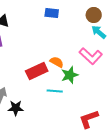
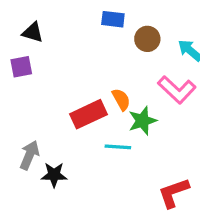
brown circle: (94, 15) -> (147, 39), moved
orange semicircle: (57, 62) -> (121, 99), turned 32

